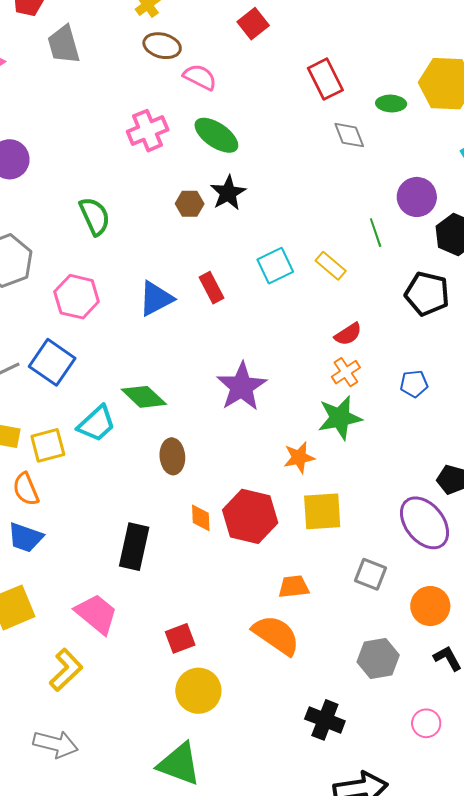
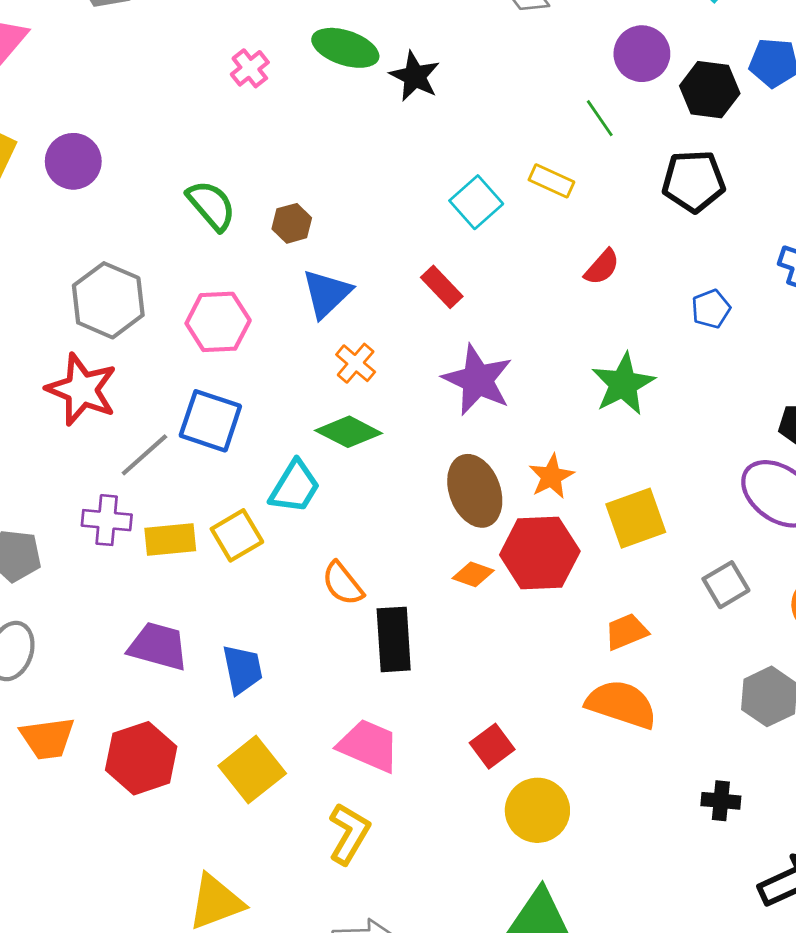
pink cross: (148, 131) -> (250, 68), size x0.7
black star: (228, 193) -> (415, 76), moved
brown hexagon: (190, 204) -> (292, 223), moved
red rectangle: (211, 288) -> (442, 287), moved
orange cross: (346, 372) -> (356, 363), moved
brown ellipse: (172, 456) -> (475, 491), moved, size x1.4
orange star: (299, 457) -> (551, 476), moved
orange semicircle: (26, 489) -> (343, 584), moved
orange diamond: (201, 518) -> (473, 574), turned -52
blue trapezoid: (25, 537) -> (242, 669), turned -105
gray square: (370, 574) -> (726, 585), turned -36
black cross: (325, 720) -> (721, 801), size x0.7

